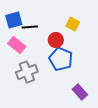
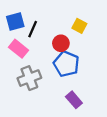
black line: (30, 27) -> (33, 29), turned -63
purple rectangle: (80, 92) -> (74, 100), moved

